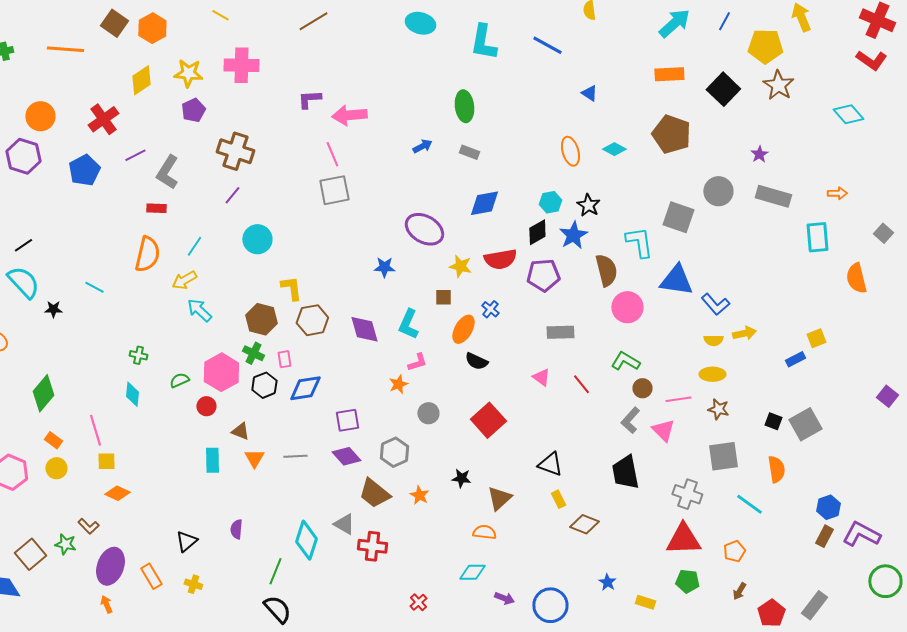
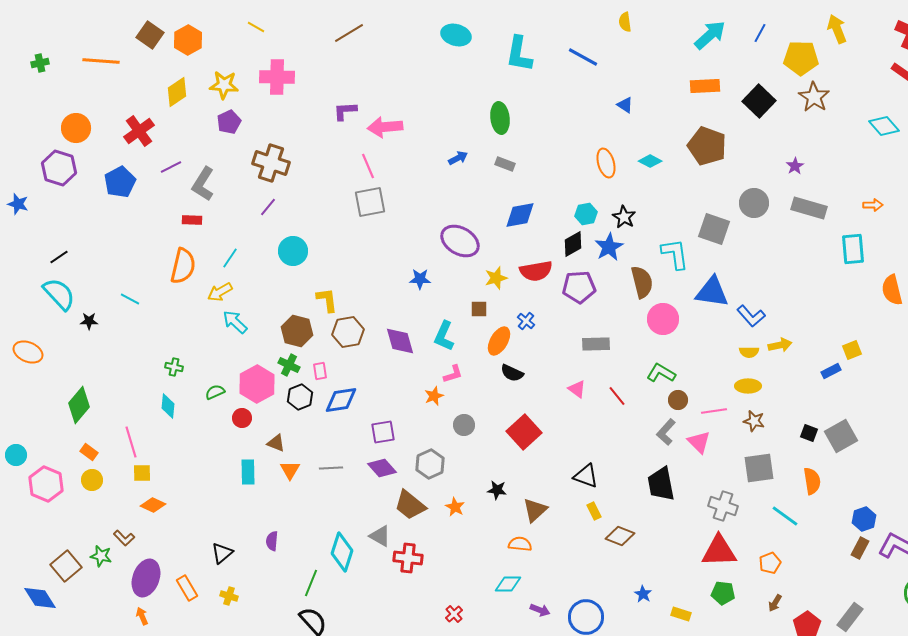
yellow star: (460, 266) -> (496, 278), turned -30

